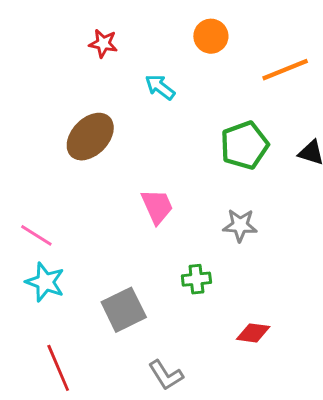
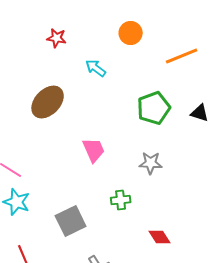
red diamond: (253, 333) -> (160, 237), turned 50

